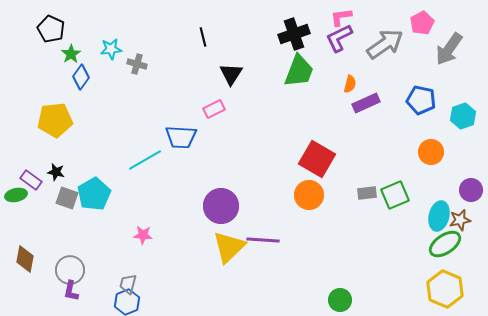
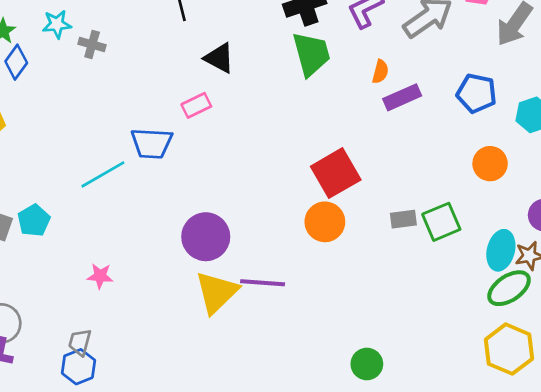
green trapezoid: (299, 71) -> (311, 54), turned -36
black triangle: (231, 74) -> (219, 58), turned -35
red square: (317, 159) -> (336, 173), turned 30
cyan pentagon: (94, 194) -> (34, 220), size x0.7

